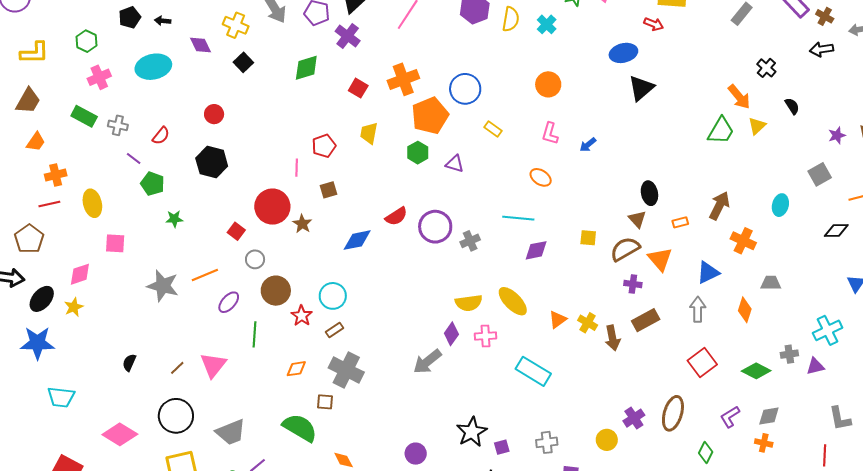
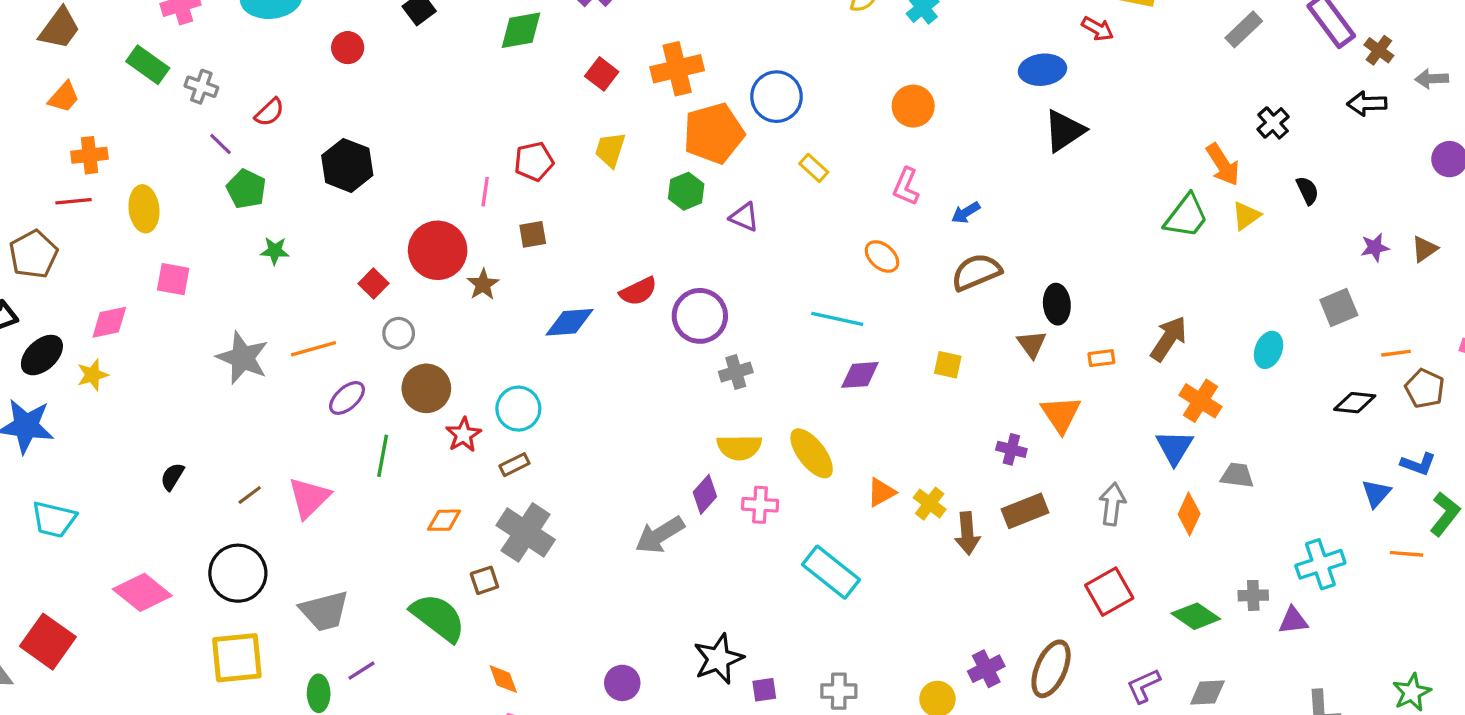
red circle: (214, 114) -> (348, 48), moved
gray cross: (470, 241) -> (736, 372), moved
brown semicircle: (625, 249) -> (976, 272), moved
blue triangle: (708, 273) -> (1174, 447), moved, turned -40
brown square: (325, 402) -> (484, 580), turned -30

